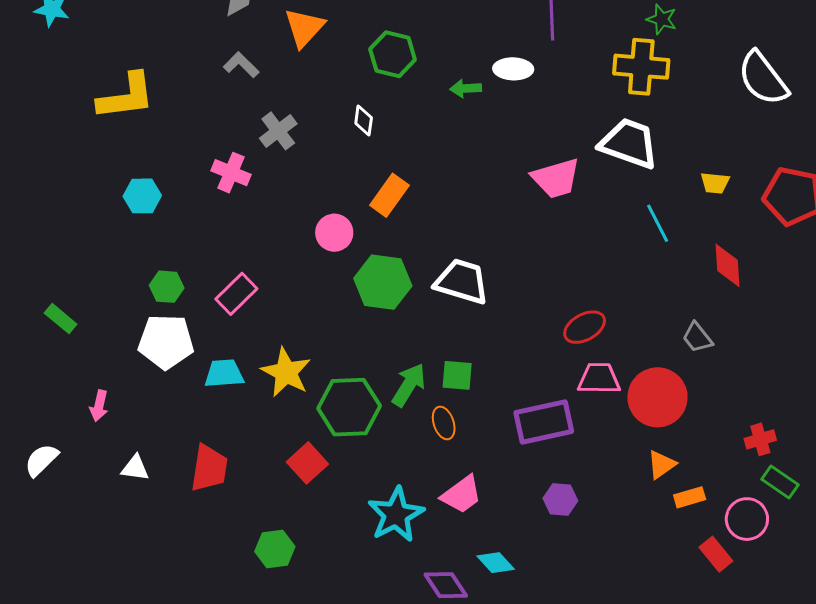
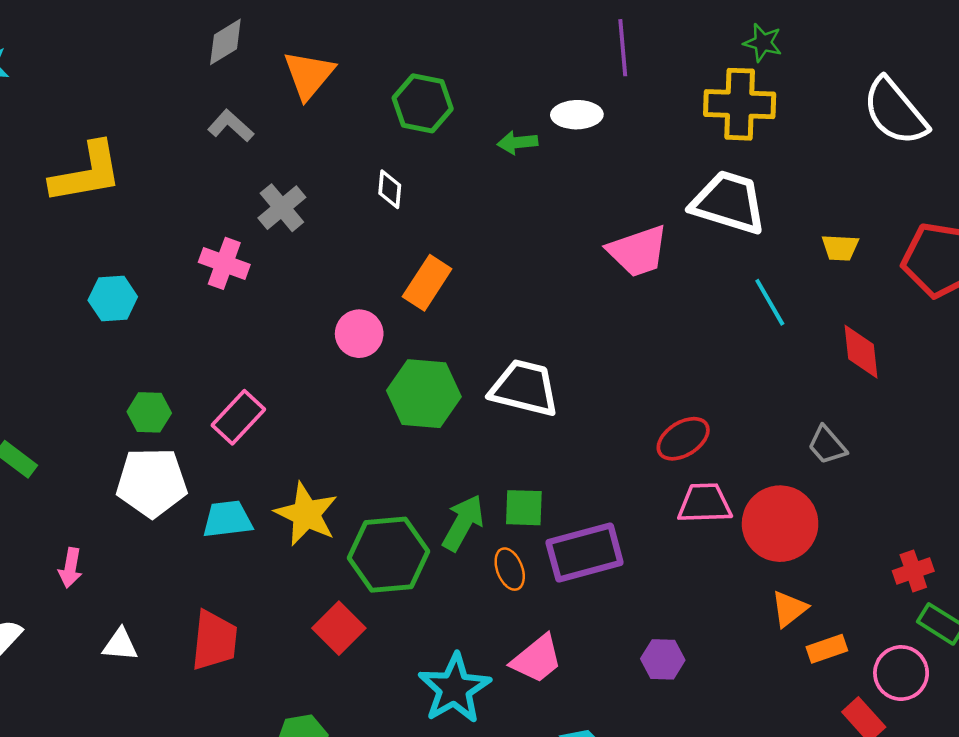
purple rectangle: (544, 422) -> (585, 553), moved

